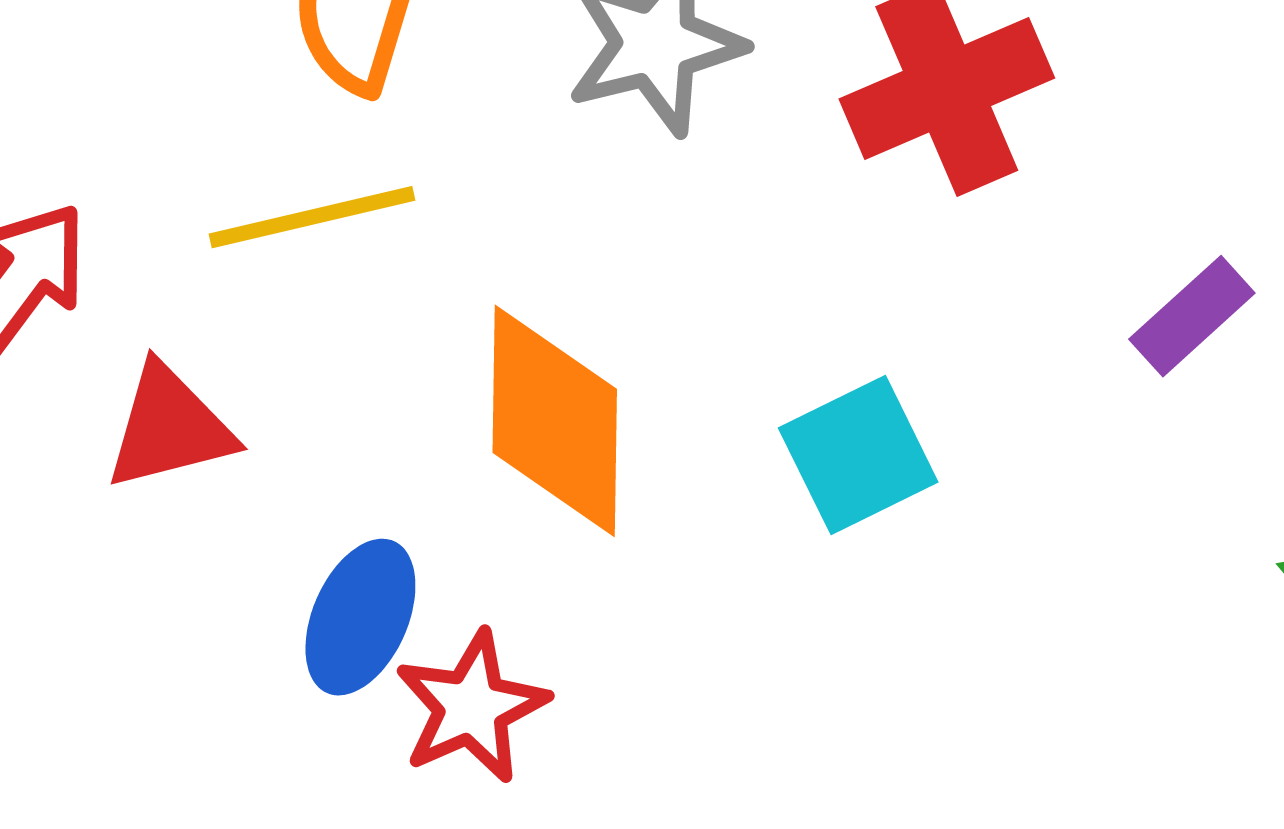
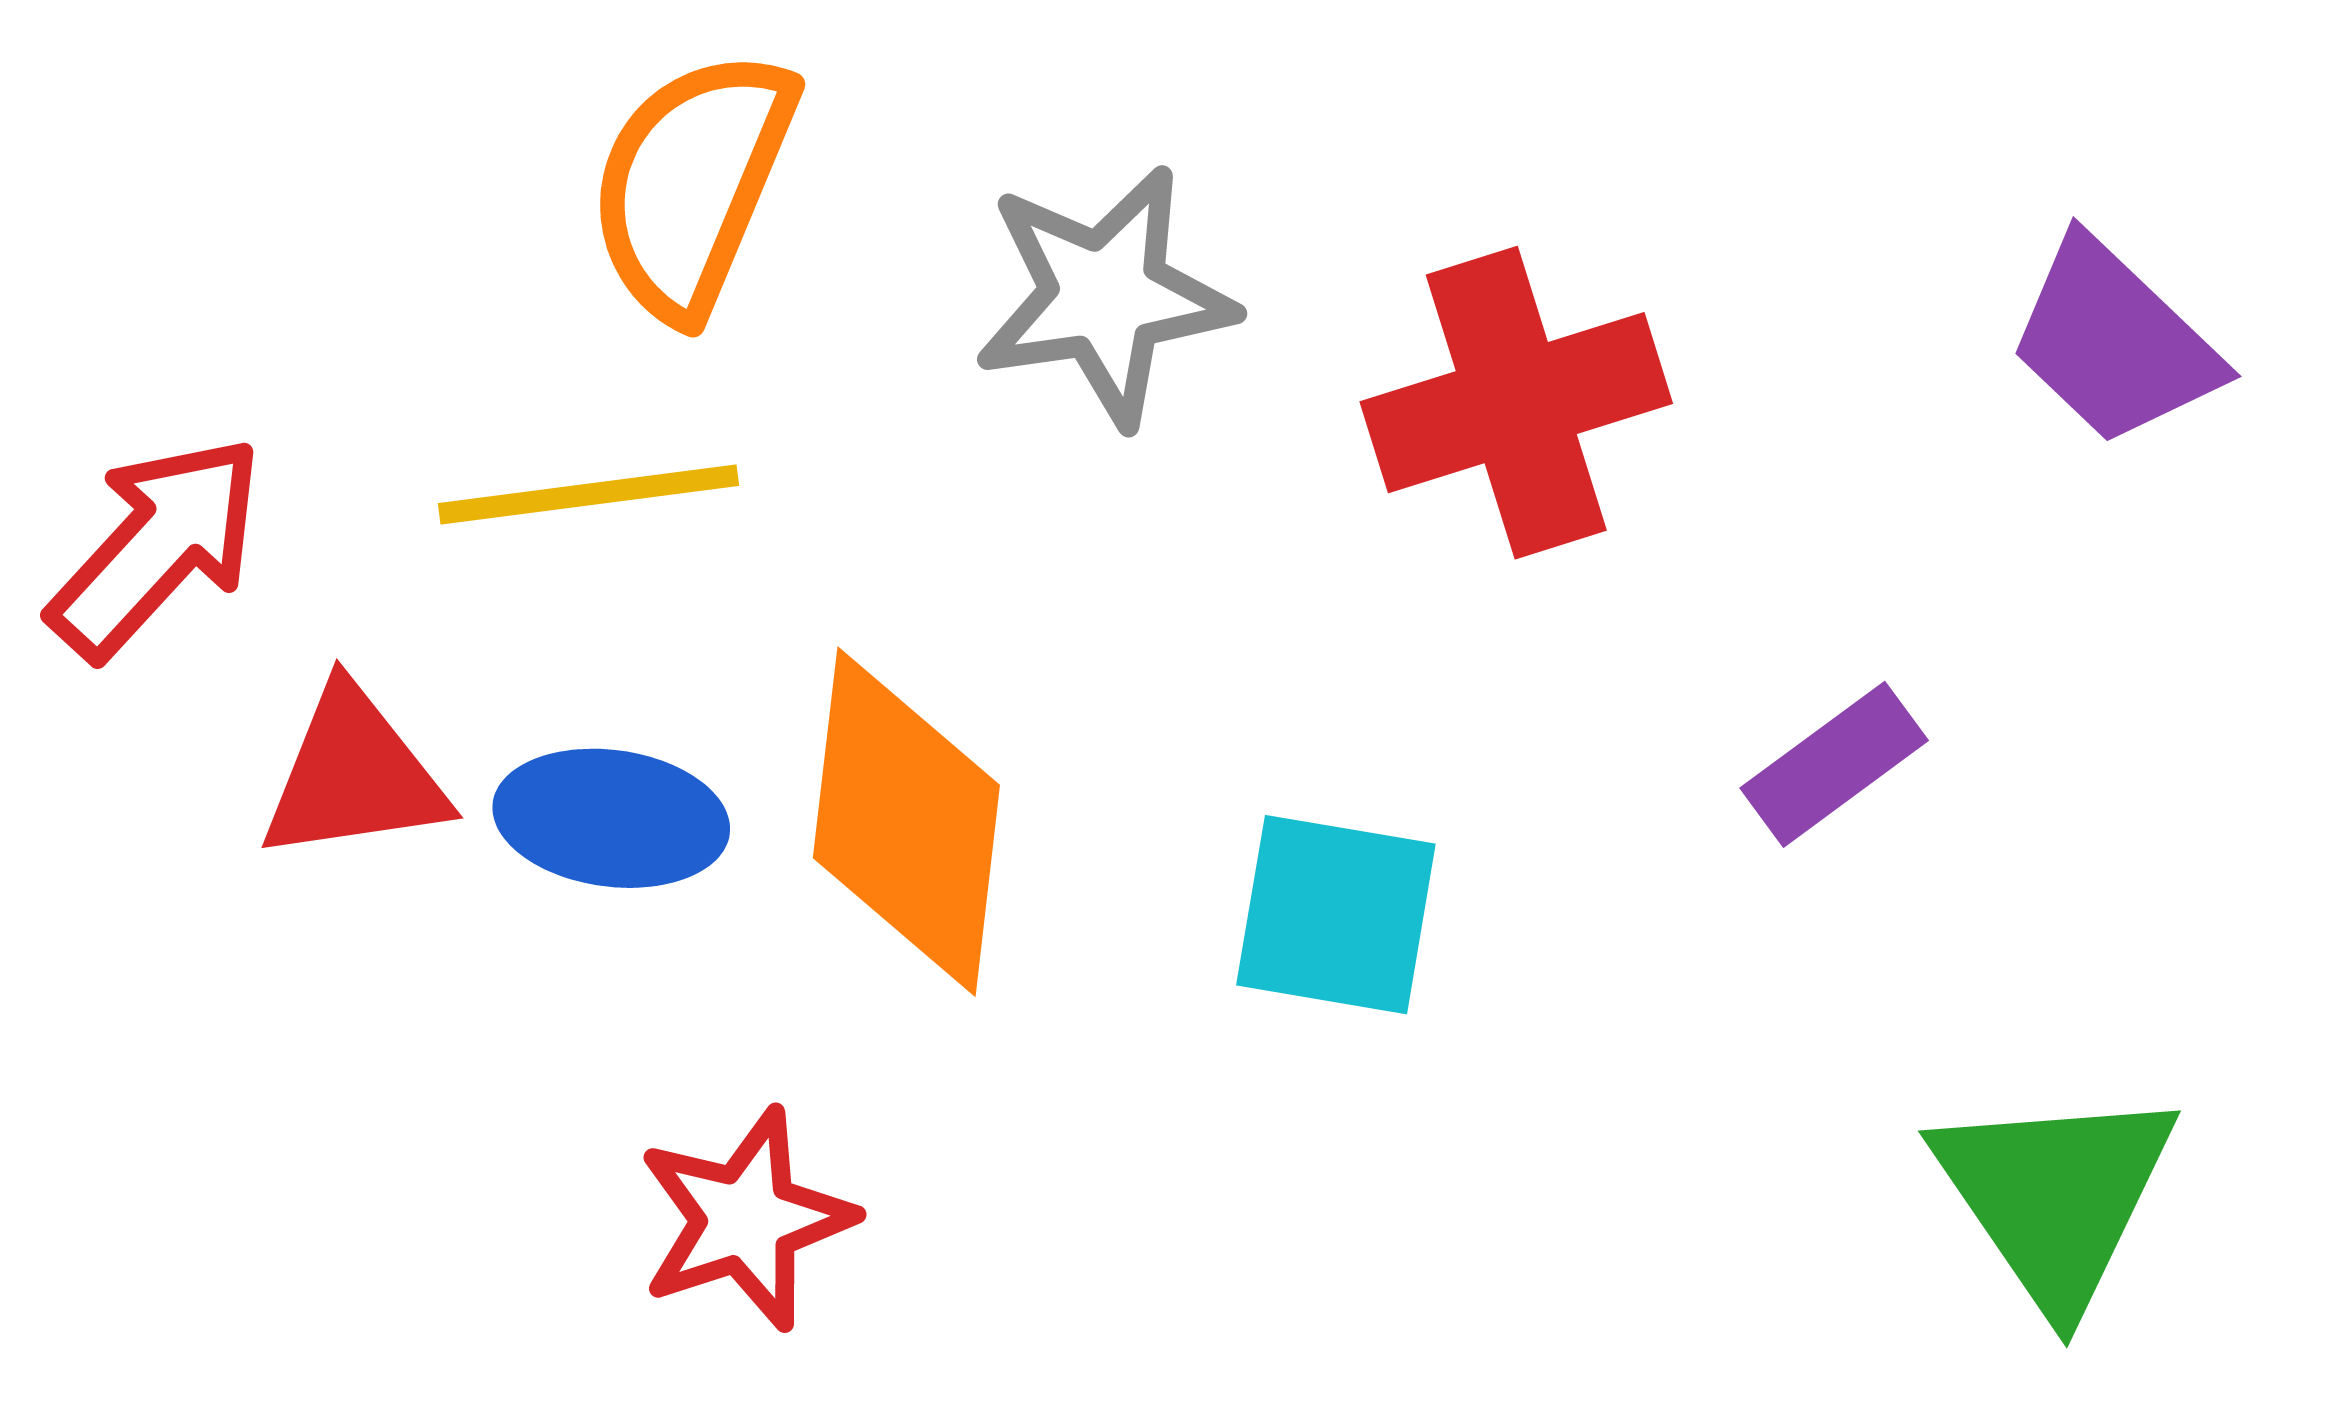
cyan square: (858, 455) -> (1336, 915), turned 30
blue ellipse: (360, 617) -> (611, 818), moved, turned 68

